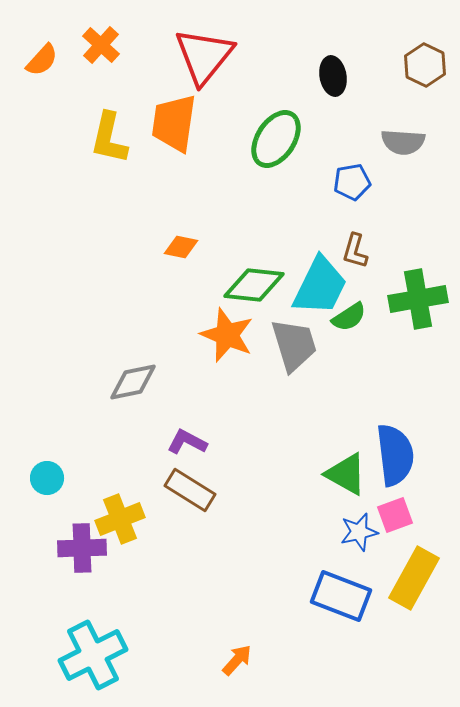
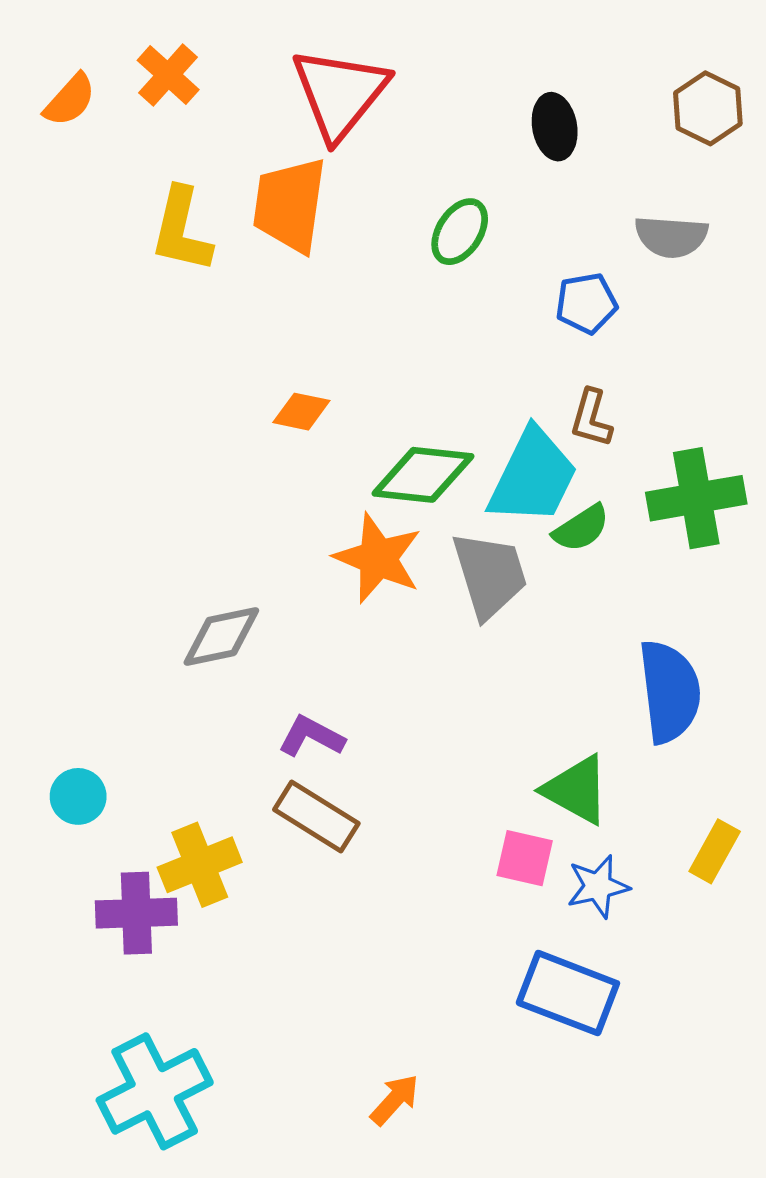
green ellipse: (276, 139) -> (460, 232), size x0.7
blue semicircle: (395, 455) -> (670, 691), moved
pink square: (395, 515) -> (525, 858), moved, turned 33
yellow rectangle: (414, 578) -> (715, 851), moved, size x0.6

